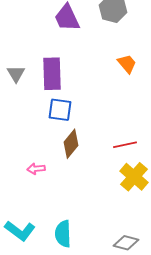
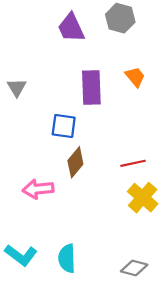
purple rectangle: (52, 74) -> (91, 88), moved
pink arrow: (36, 169) -> (38, 189), size x1.6

